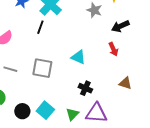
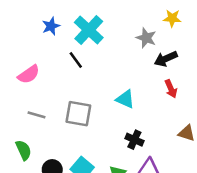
black arrow: (120, 26) -> (166, 59), moved
black line: (40, 27) -> (76, 60), turned -56

